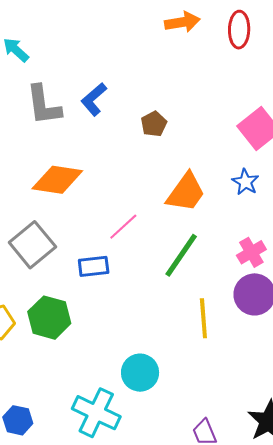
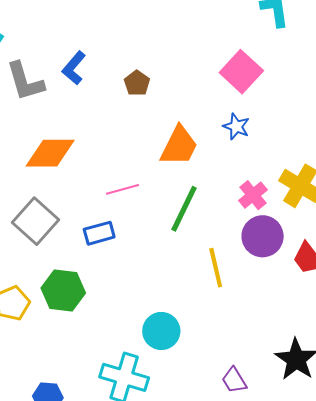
pink line: (123, 227) -> (123, 189), turned 36

